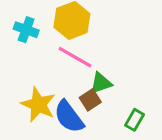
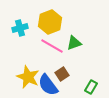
cyan cross: (26, 30) -> (20, 28), turned -35
green triangle: (101, 83) -> (74, 43), moved

